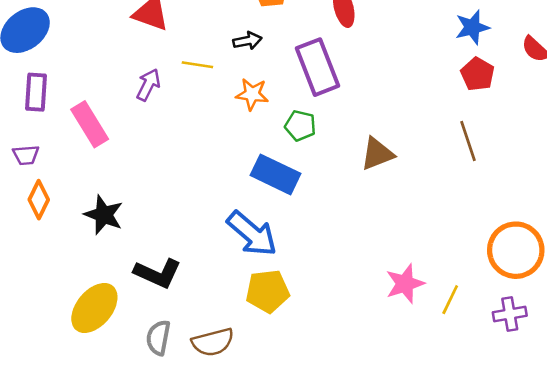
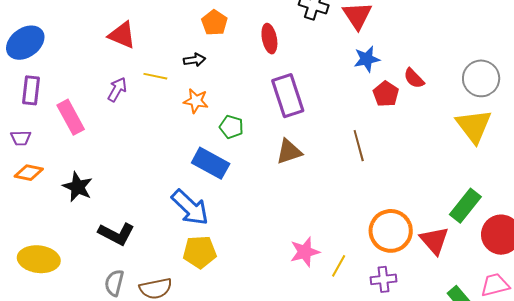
purple rectangle: (317, 67) -> (288, 96), moved
red pentagon: (478, 74) -> (386, 94), moved
orange diamond: (39, 200) -> (29, 173), turned 72
yellow ellipse: (94, 308) -> (39, 259), moved, turned 54

